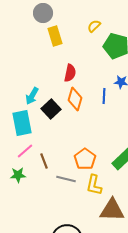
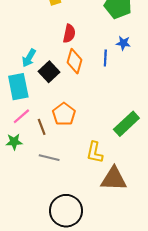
orange pentagon: (85, 159) -> (64, 114), moved
gray line: (66, 179) -> (49, 158), moved

